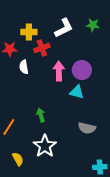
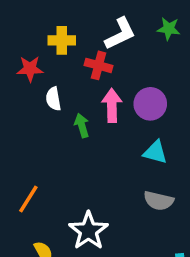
red cross: (42, 48) -> (99, 65), moved, turned 35
cyan triangle: (77, 92) -> (155, 152), moved
green arrow: (41, 115) -> (82, 126), moved

